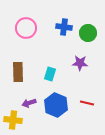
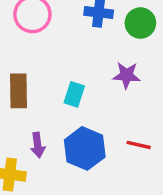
purple arrow: (29, 103) -> (38, 145), turned -80

